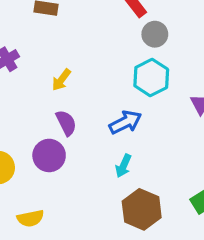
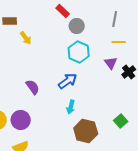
yellow arrow: (61, 80) -> (26, 38), moved, turned -64
purple circle: (49, 155) -> (21, 120), moved

